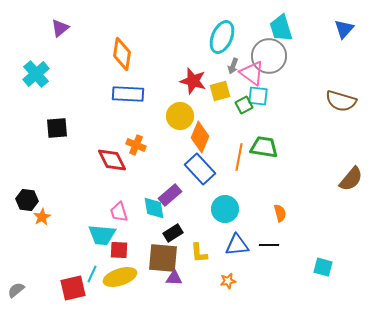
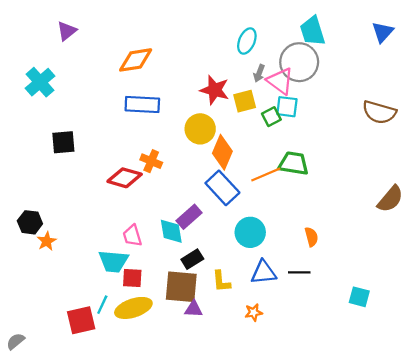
cyan ellipse: (222, 37) -> (247, 41), size x0.7
orange diamond: (122, 54) -> (136, 60), turned 72
orange line: (239, 157) -> (266, 174), turned 56
red diamond: (112, 160) -> (125, 178), turned -48
gray semicircle: (16, 290) -> (16, 341), moved

